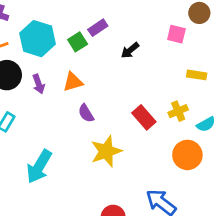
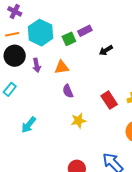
yellow star: (106, 151) -> (78, 121), size x0.7
cyan arrow: (39, 167) -> (29, 125), size x0.7

